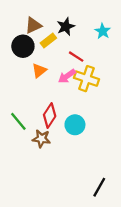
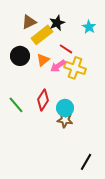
yellow rectangle: (48, 40) -> (42, 35), size x1.5
black circle: (23, 46) -> (20, 56), moved
orange triangle: (39, 70) -> (43, 60), moved
brown star: (41, 139) -> (65, 120), moved

